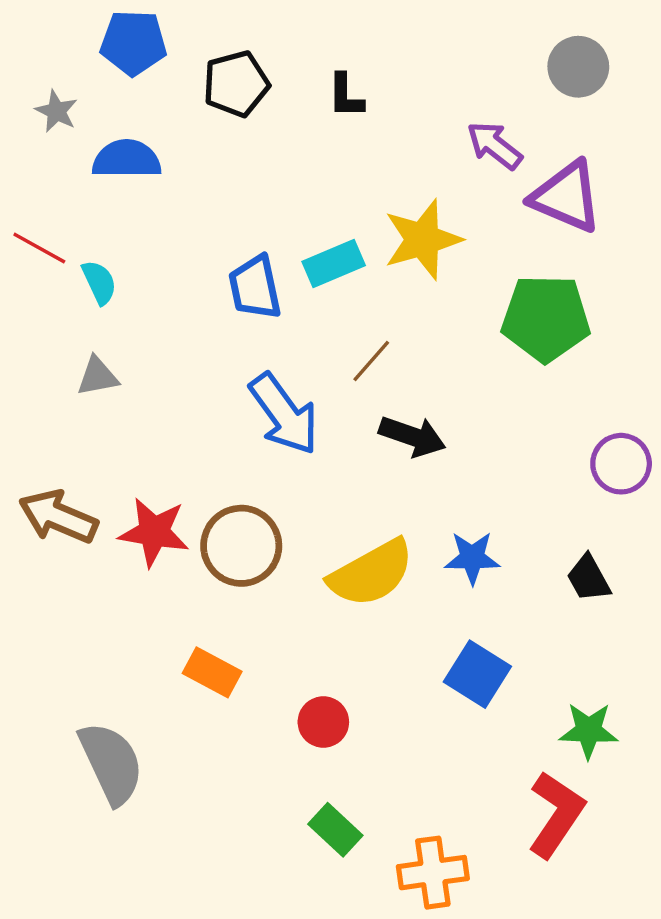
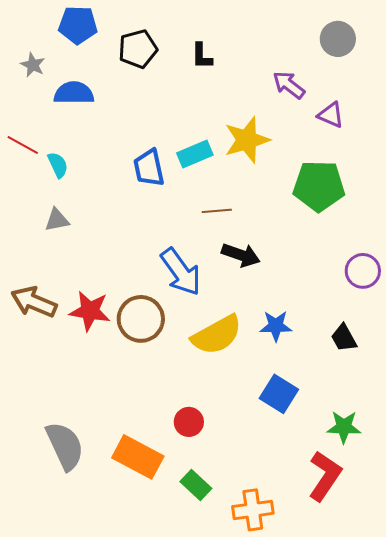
purple triangle: (566, 197) -> (331, 115), size x0.6
brown line: (371, 361) -> (217, 211), turned 44
blue arrow: (284, 414) -> (181, 272), moved
orange rectangle: (212, 672) -> (138, 457), moved, size x1.5

